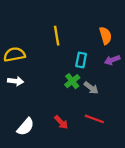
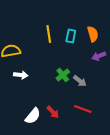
cyan rectangle: (81, 60) -> (71, 36), moved
white arrow: (16, 81) -> (21, 75), moved
white semicircle: (26, 127) -> (33, 116), moved

